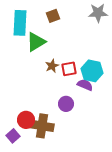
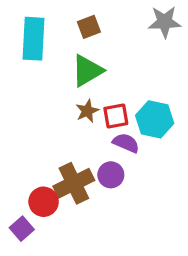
green triangle: (36, 42) -> (87, 71), moved
purple semicircle: (85, 85) -> (126, 143), moved
brown cross: (42, 126) -> (74, 183), moved, turned -35

